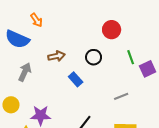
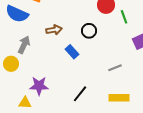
green line: (131, 57) -> (124, 17), moved
yellow circle: (11, 105) -> (11, 64), moved

